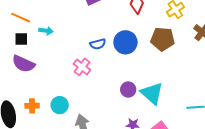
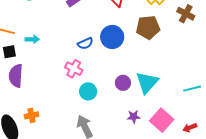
purple semicircle: (23, 64) -> (16, 76), turned 80
cyan triangle: (152, 93) -> (147, 82), turned 40
cyan circle: (60, 105) -> (88, 91), moved

